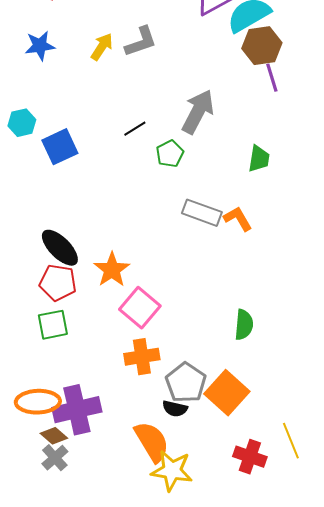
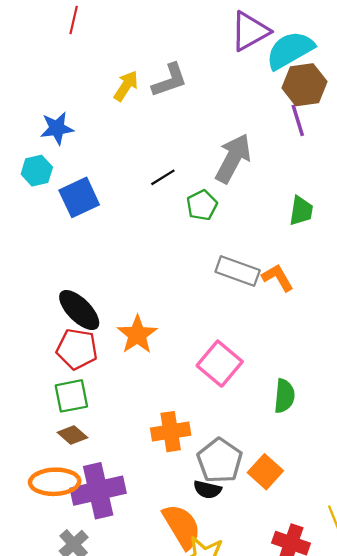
blue star: (40, 46) -> (57, 128), moved
purple line: (272, 78) -> (298, 120), moved
pink square: (140, 308) -> (220, 364), moved
orange square: (227, 393) -> (265, 472), size x0.7
brown diamond: (54, 436) -> (72, 435), moved

